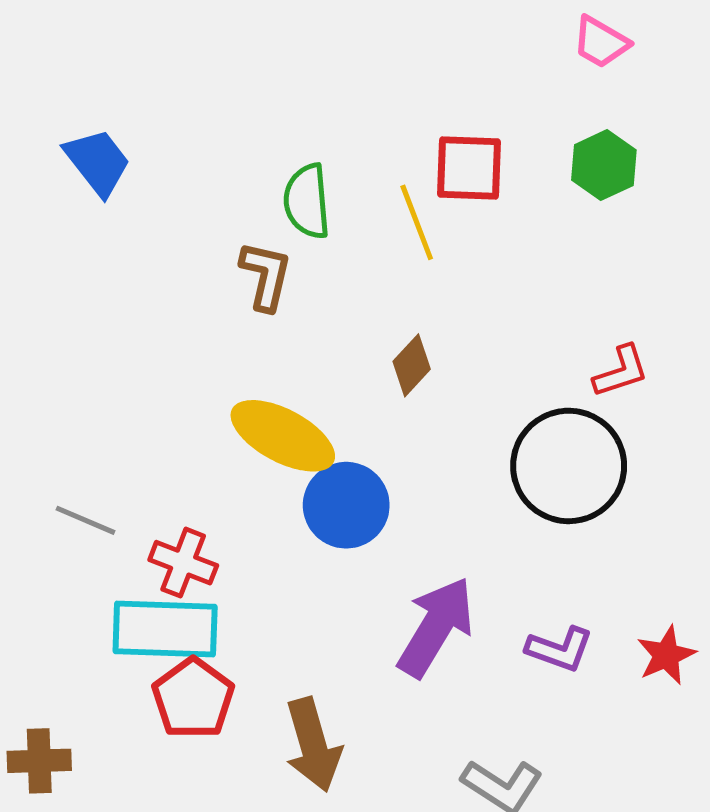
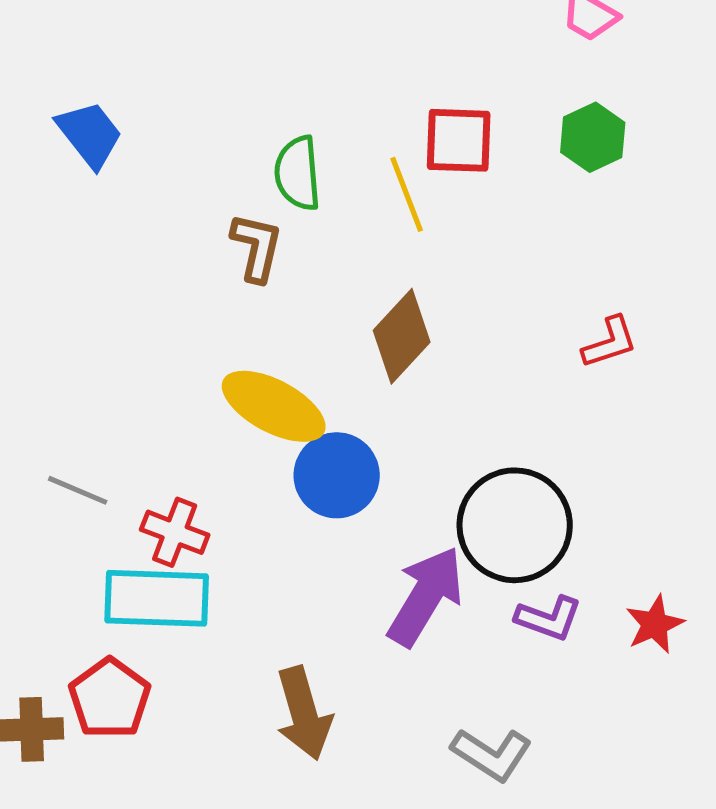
brown diamond: (412, 365) -> (402, 336), size x1.5
black circle: (569, 466) -> (515, 525), moved
red pentagon: (193, 698) -> (110, 698), moved

